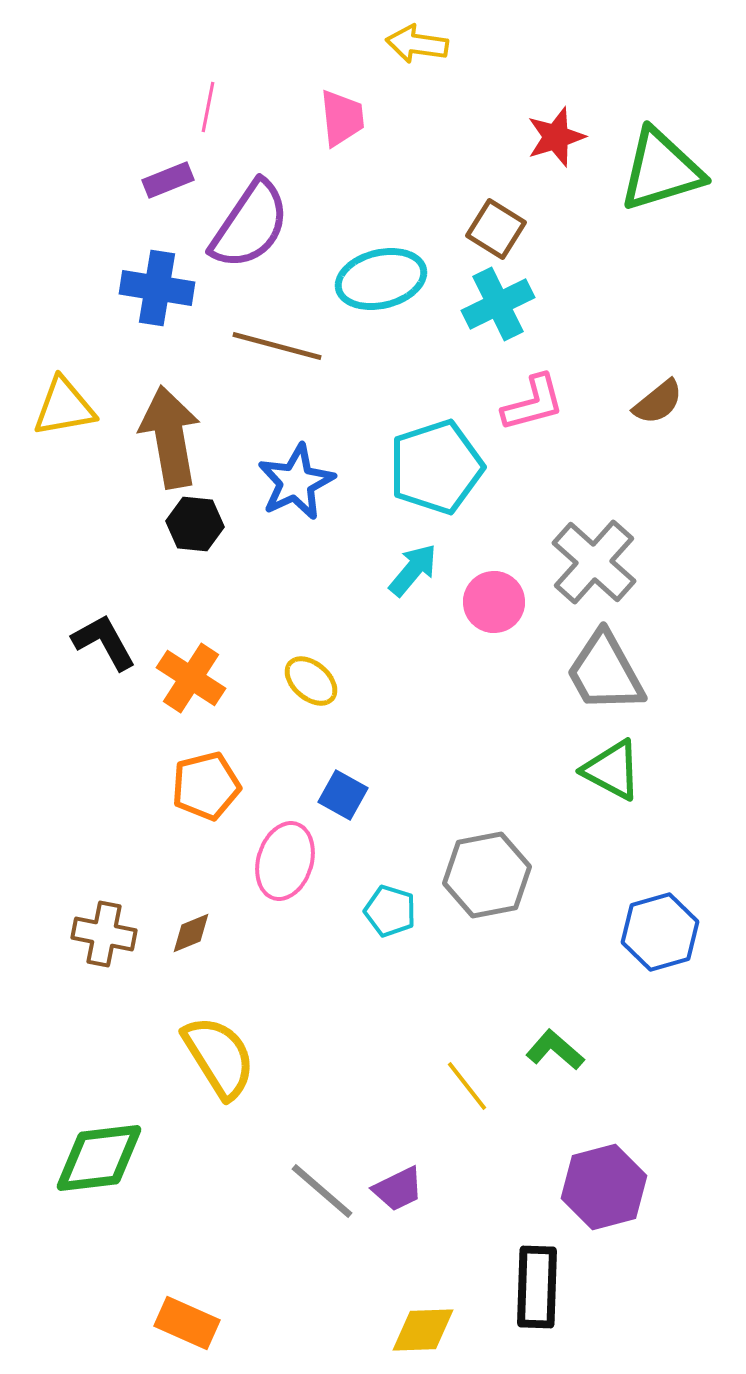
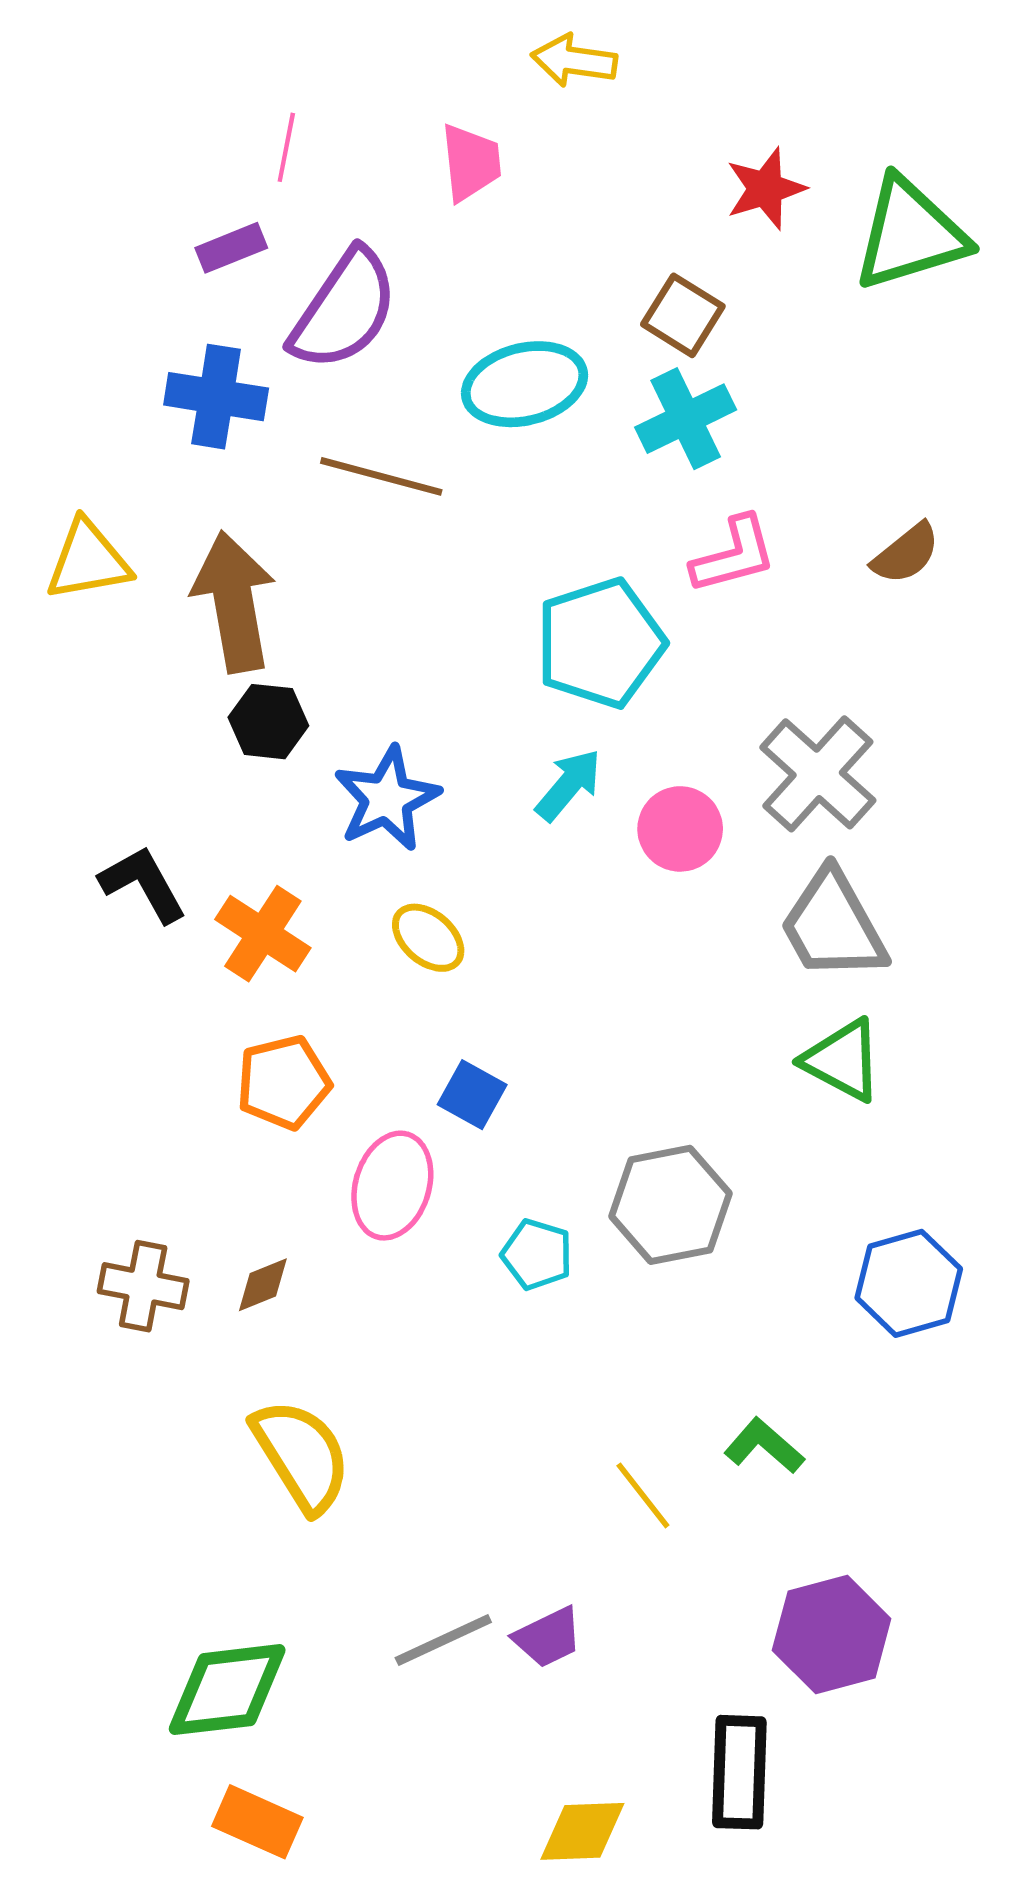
blue star: (296, 482) -> (387, 799), moved
green diamond: (99, 1158) -> (227, 1690), moved
gray line: (322, 1191) -> (443, 1640), turned -66

